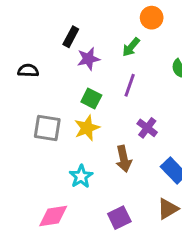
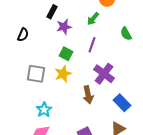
black semicircle: (28, 71) -> (23, 35), turned 112
purple cross: (147, 128) -> (104, 74), size x1.5
cyan star: (81, 176) -> (44, 110), moved

